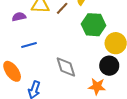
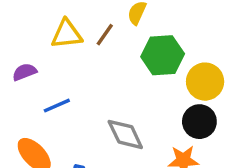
purple semicircle: (19, 17) -> (25, 72), moved

